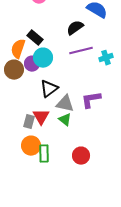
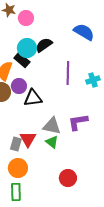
black semicircle: (75, 28) -> (44, 45), moved
purple line: (81, 51) -> (68, 73), turned -75
cyan circle: (43, 58) -> (27, 48), moved
black triangle: (49, 89) -> (33, 98), moved, turned 30
green rectangle: (44, 154) -> (16, 192), moved

